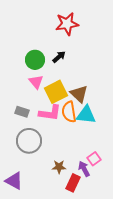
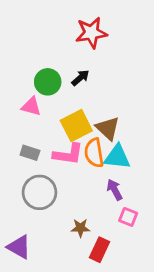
pink triangle: (36, 82) -> (31, 106), moved, turned -35
pink square: (94, 159) -> (128, 217), turned -32
purple arrow: (84, 169) -> (115, 190), moved

